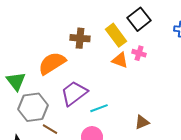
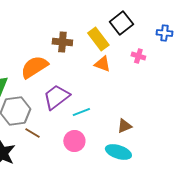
pink cross: (139, 53) -> (138, 56), moved

